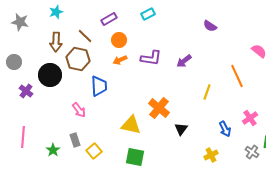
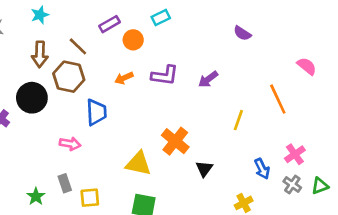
orange circle: (119, 40) -> (133, 40), moved
pink arrow: (79, 110) -> (70, 144), turned -42
yellow square: (94, 151) -> (90, 198), turned 35
gray cross: (252, 152) -> (292, 185), moved

